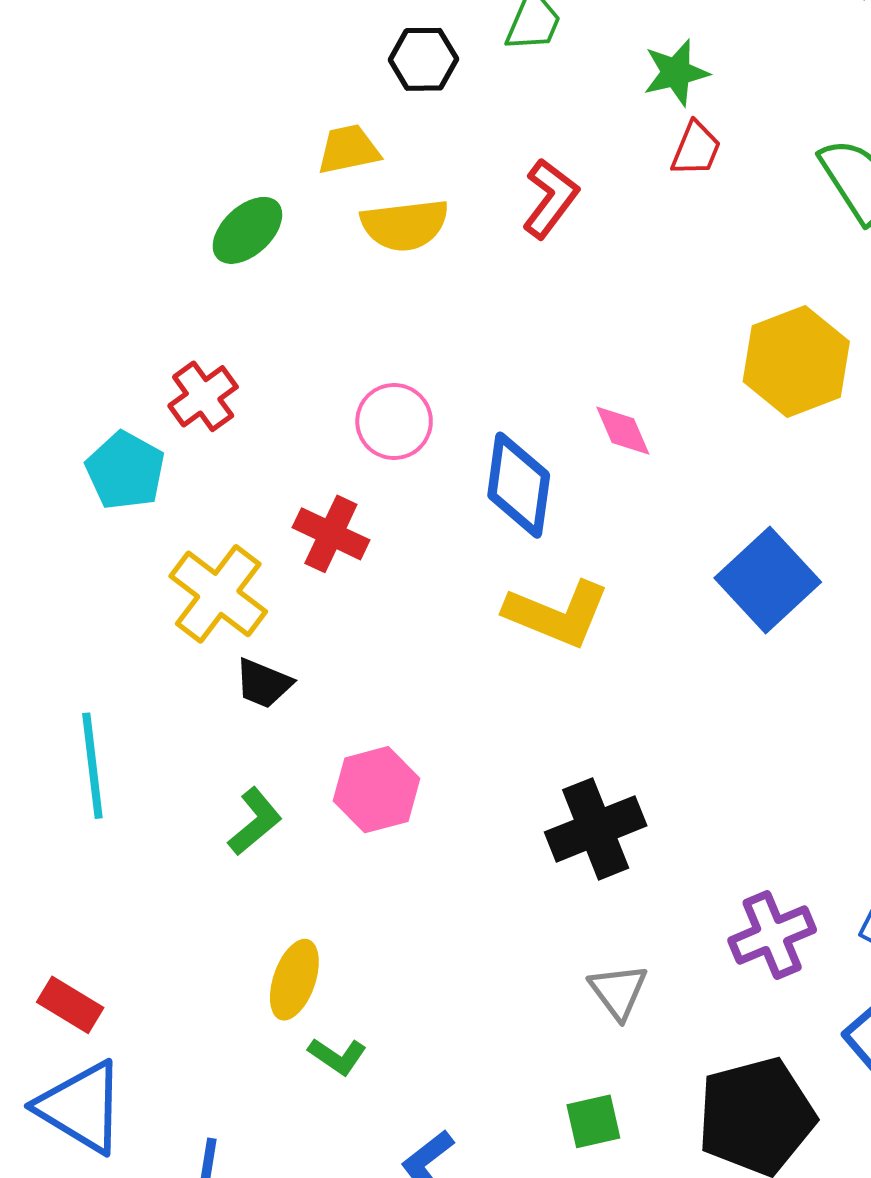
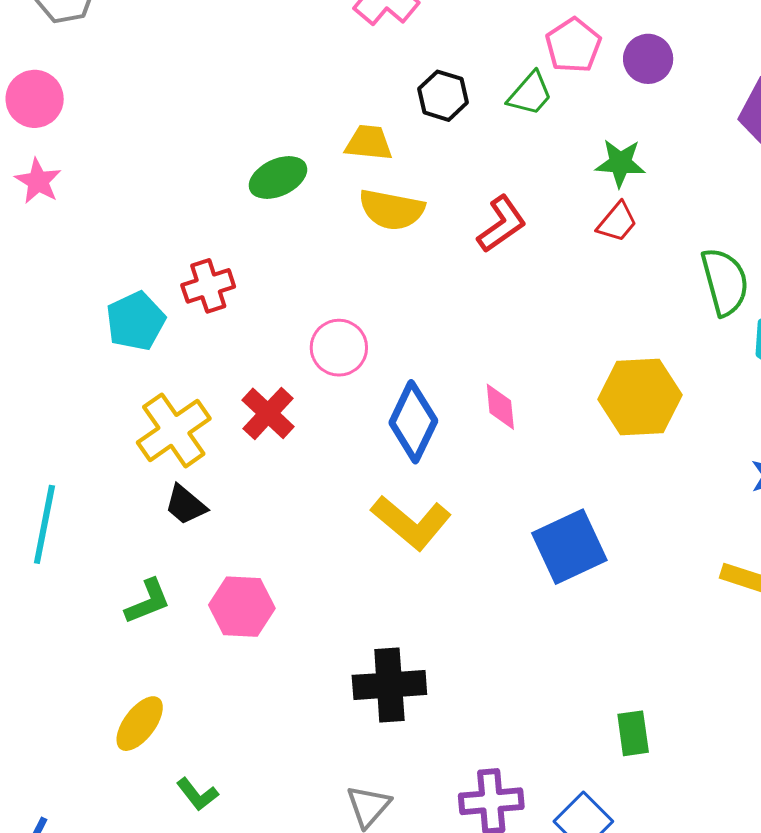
green L-shape: (337, 1056) -> (197, 794), moved

